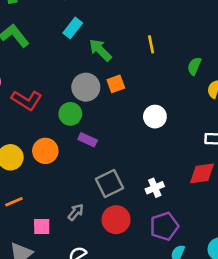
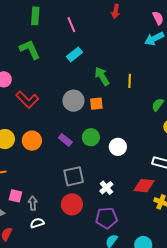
green arrow: (100, 50) -> (102, 76), moved
green circle: (70, 114) -> (91, 137), moved
white circle: (155, 117) -> (118, 147), moved
white cross: (155, 188) -> (106, 188), turned -32
gray arrow: (76, 212) -> (33, 203), moved, turned -56

